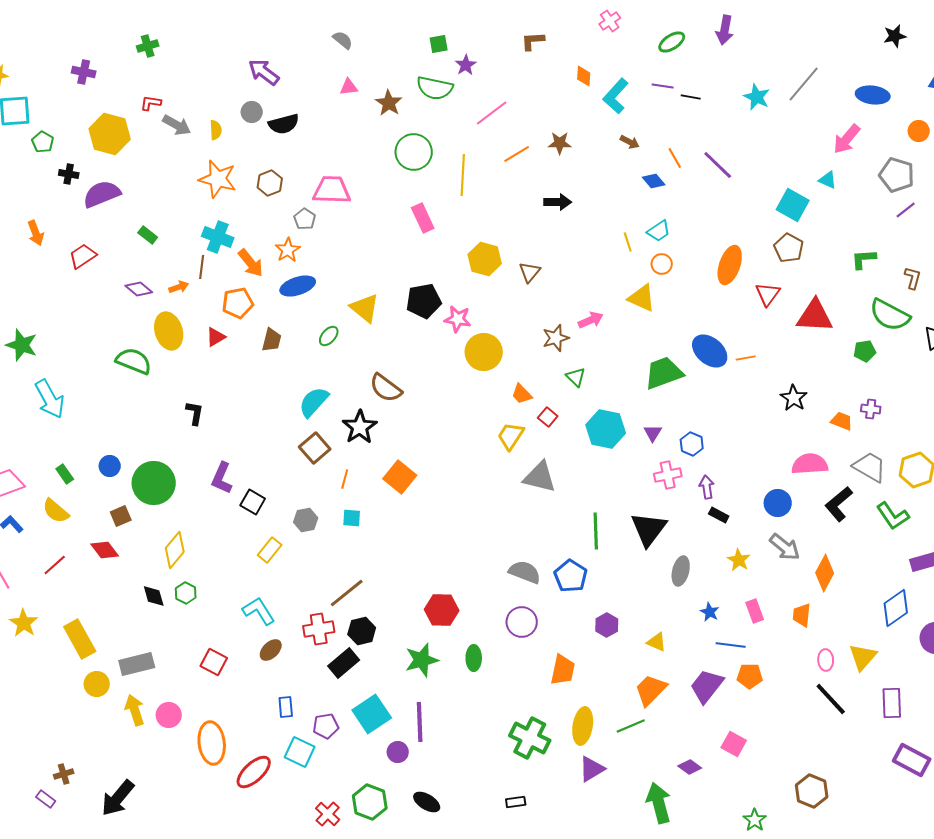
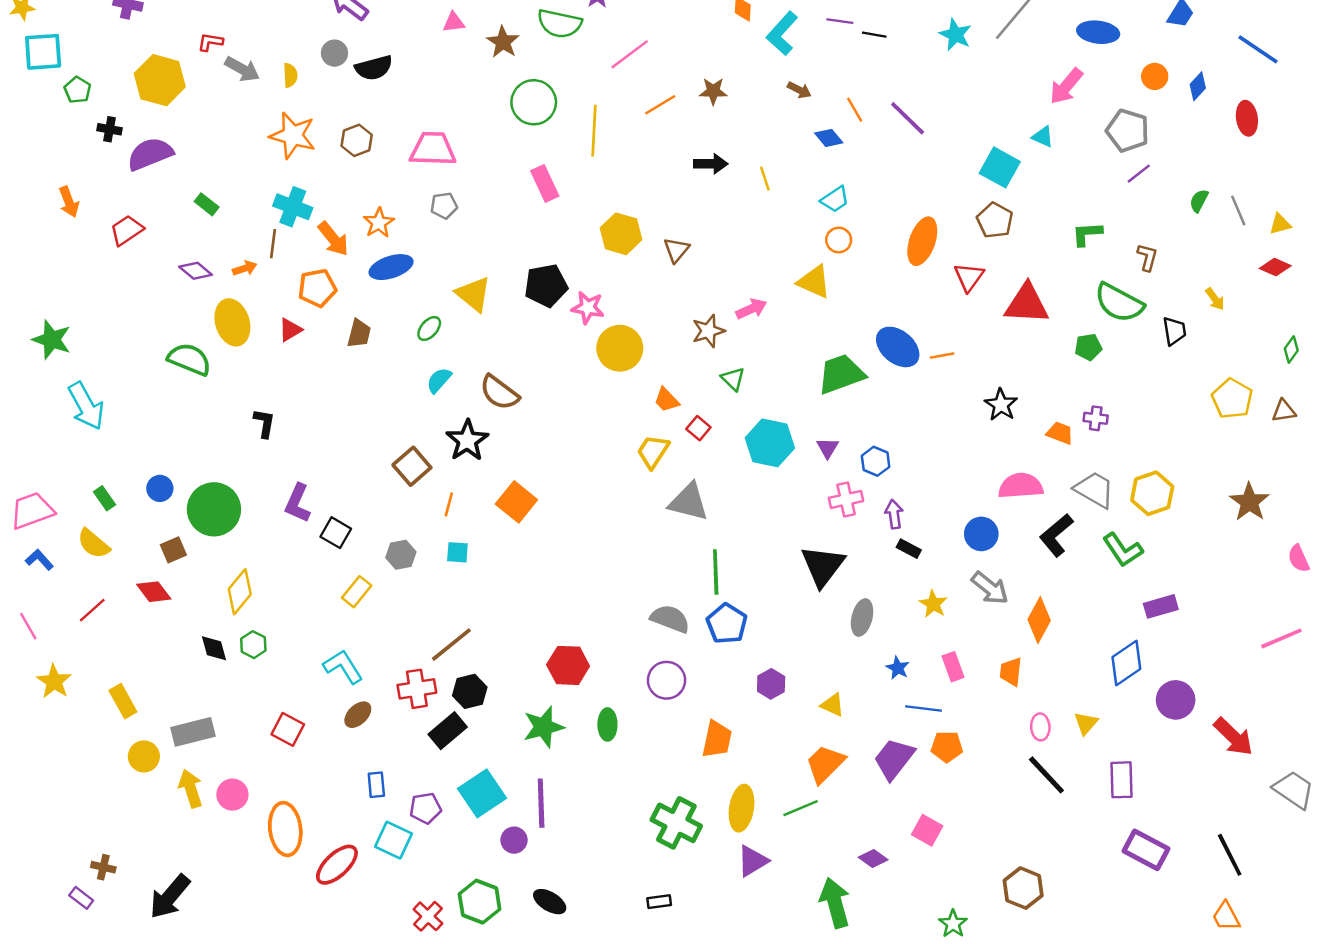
gray pentagon: (305, 219) -> (444, 206), moved, turned 30
yellow line: (628, 242) -> (765, 179), moved
cyan semicircle: (314, 402) -> (439, 380), moved, size x0.7
green line: (596, 531) -> (716, 572), moved
yellow rectangle: (80, 639) -> (123, 701), size x0.7
yellow triangle: (863, 657) -> (1086, 723), size x0.7
brown cross: (64, 774) -> (103, 867), turned 30

